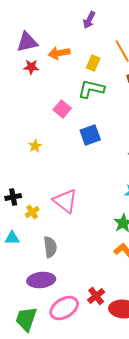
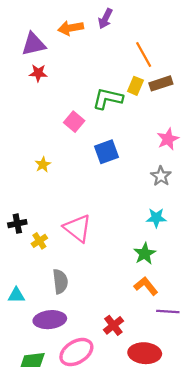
orange arrow: (59, 53) -> (71, 28), moved
yellow rectangle: (93, 63) -> (135, 86), moved
cyan triangle: (12, 238) -> (16, 295), moved
red cross: (96, 296) -> (113, 325), moved

